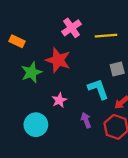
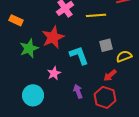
red star: (58, 60) -> (53, 37), turned 30
cyan L-shape: (98, 89) -> (79, 55), moved

